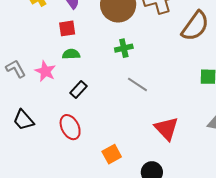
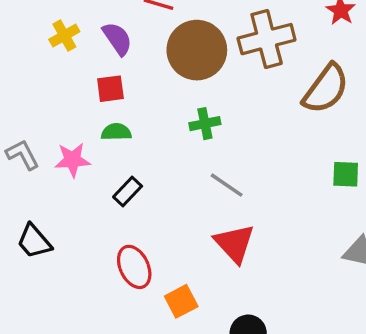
pink star: (45, 71) -> (72, 160), turned -30
red ellipse: (70, 127) -> (134, 267), moved
red triangle: (166, 129) -> (234, 243), moved

